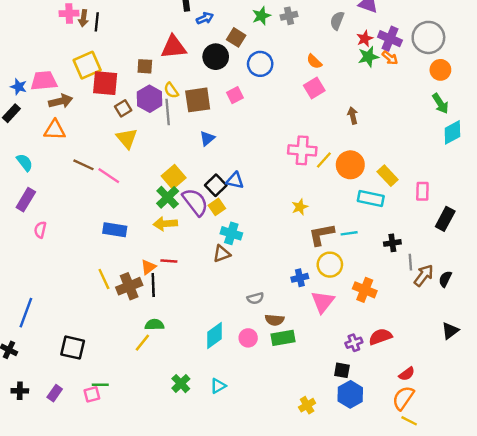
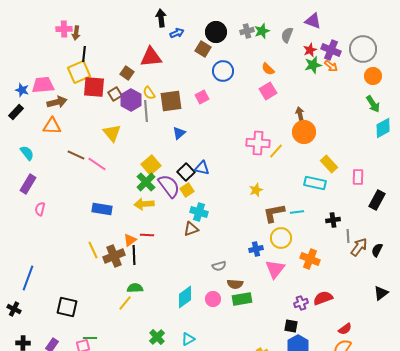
green star: (261, 16) -> (262, 31), moved
black line: (97, 22) -> (84, 54), moved
black circle: (216, 57) -> (216, 32), moved
brown square: (145, 66) -> (127, 73), turned 32
brown square: (123, 108) -> (115, 94), moved
orange circle: (350, 165) -> (304, 132), moved

